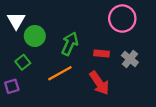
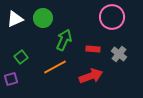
white triangle: (16, 21) -> (15, 19), turned 36
green circle: (35, 36) -> (43, 18), moved
red arrow: (99, 83) -> (91, 76), turned -75

